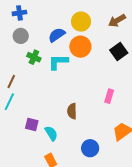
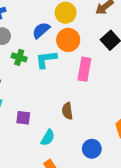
pink rectangle: (109, 96) -> (84, 69), moved, size x1.5
purple square: (32, 124) -> (23, 118), moved
cyan semicircle: (51, 133) -> (48, 138), turned 70

